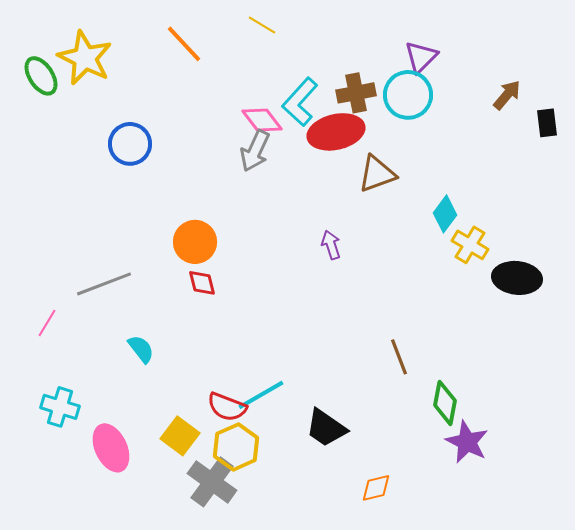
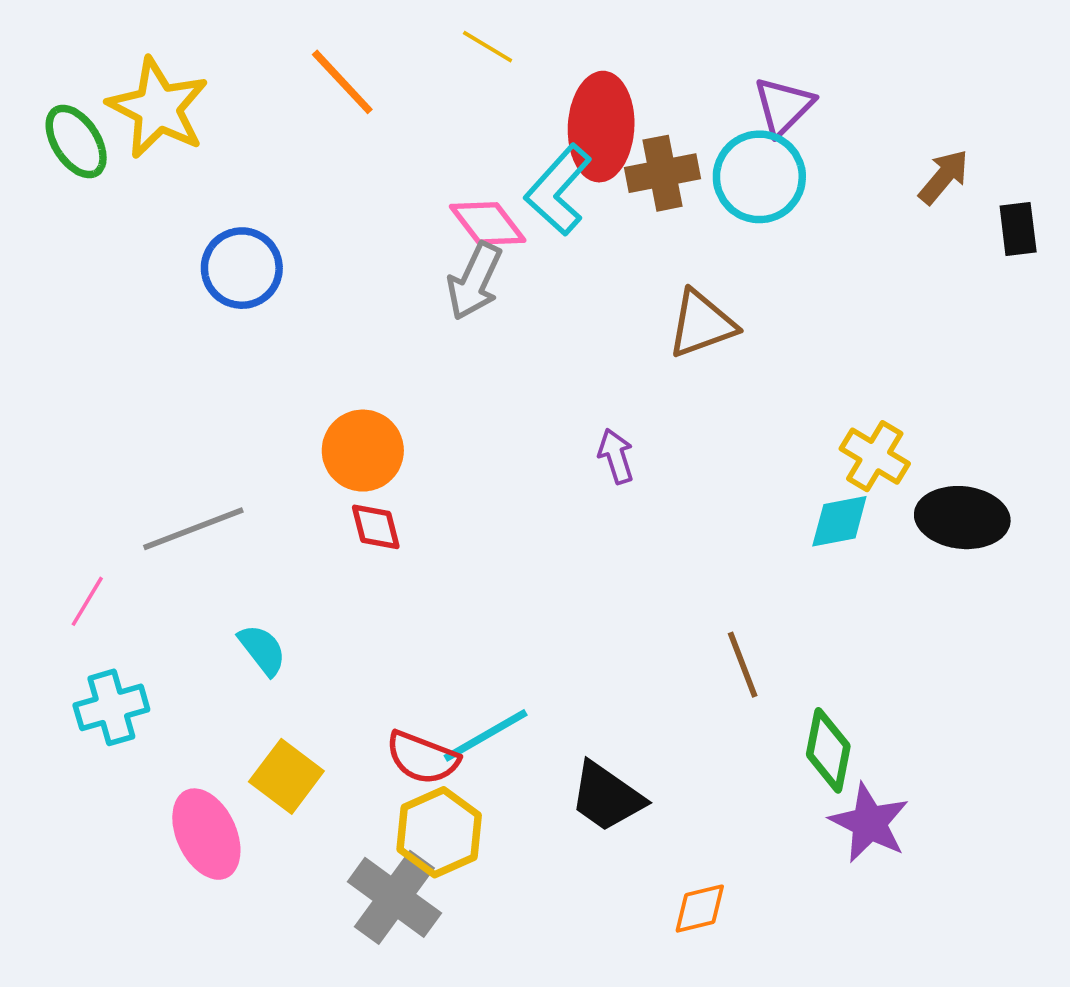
red ellipse: (336, 132) -> (601, 127), moved, turned -74
cyan diamond: (445, 214) -> (839, 521), moved, turned 42
cyan cross: (60, 407) -> (111, 707), moved, turned -33
yellow square: (180, 436) -> (286, 776), moved

